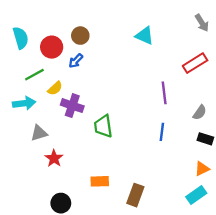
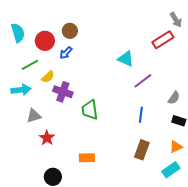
cyan triangle: (145, 36) -> (126, 59), moved
red rectangle: (195, 63) -> (163, 40), moved
purple line: (164, 93) -> (143, 81), turned 60
brown rectangle: (135, 195) -> (142, 150), moved

